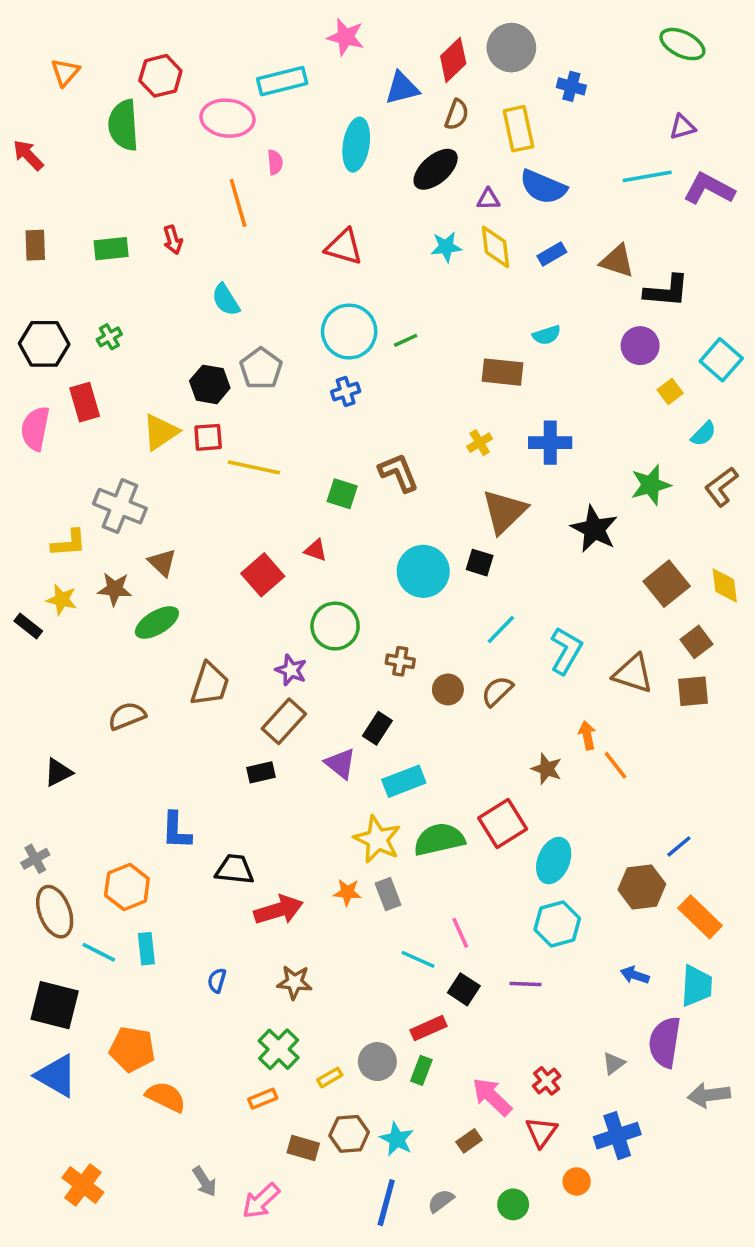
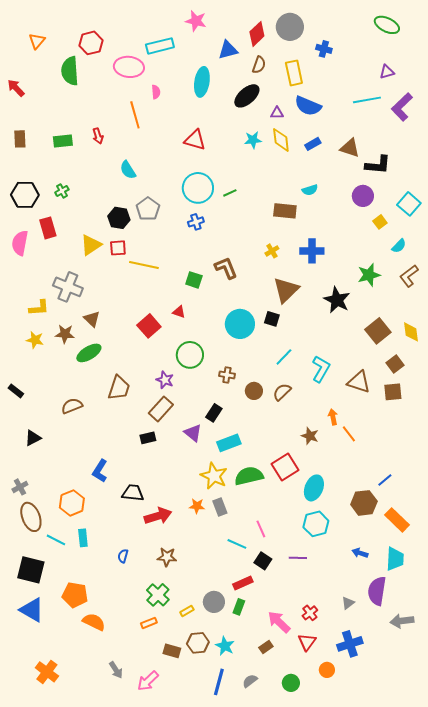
purple L-shape: (709, 189) -> (402, 107), turned -72
black rectangle: (28, 626) -> (16, 391), moved
blue L-shape: (176, 831) -> (100, 471), turned 30

